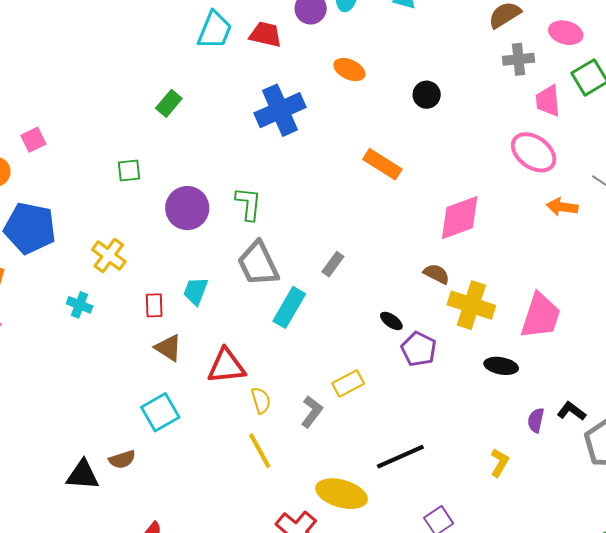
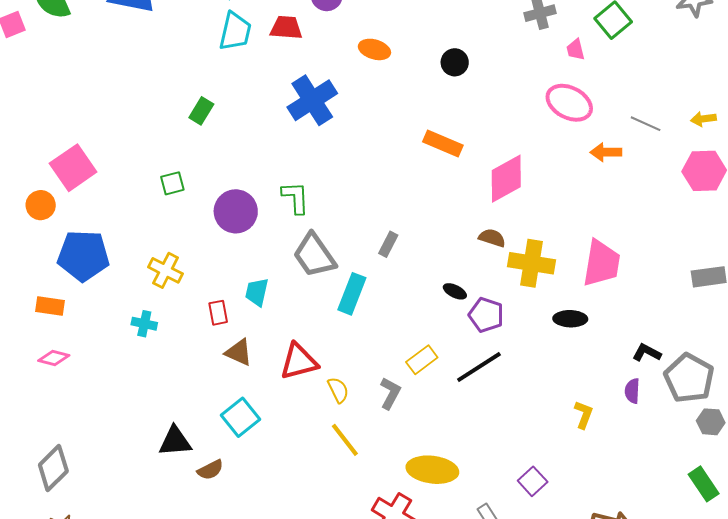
pink trapezoid: (548, 101) -> (576, 50), size x0.7
pink square: (33, 140) -> (73, 168), size x1.8
orange rectangle: (382, 164) -> (443, 143), moved
purple semicircle: (536, 420) -> (632, 391), moved
black line: (400, 457) -> (479, 367), moved
black triangle: (83, 475) -> (175, 441), moved

